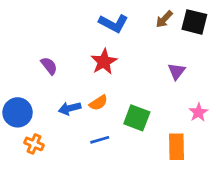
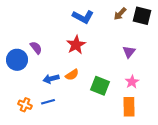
blue circle: (18, 112) -> (17, 60), moved
pink star: (198, 112) -> (132, 82), moved
blue line: (100, 140) -> (48, 102), moved

